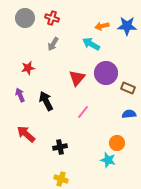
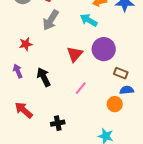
gray arrow: (53, 44) -> (51, 20), size x1.5
brown rectangle: (128, 88) -> (121, 73), moved
orange circle: (117, 143) -> (115, 104), moved

